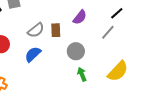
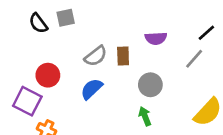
purple semicircle: (80, 17) -> (156, 38), turned 49
green arrow: (82, 74) -> (145, 116), moved

